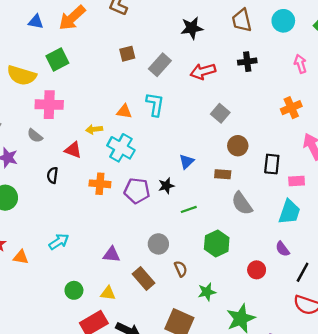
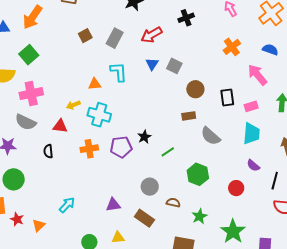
gray semicircle: (35, 136) -> (26, 122), size x1.5
blue triangle: (187, 162) -> (152, 64), moved
orange triangle: (21, 257) -> (39, 225), turned -40
brown semicircle: (181, 269) -> (173, 203), turned -40

